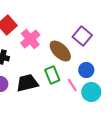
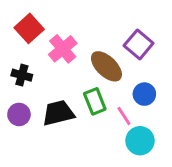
cyan circle: (91, 92) -> (140, 141), moved

